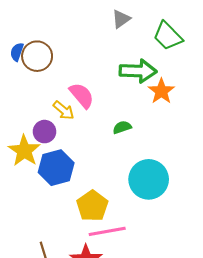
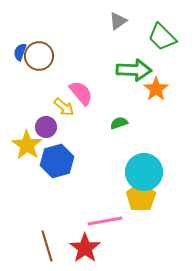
yellow pentagon: (92, 206) -> (141, 197), moved

